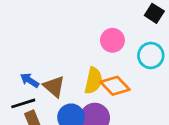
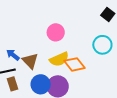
pink circle: (112, 40) -> (56, 32), moved
yellow semicircle: (93, 81) -> (59, 59), turned 48

